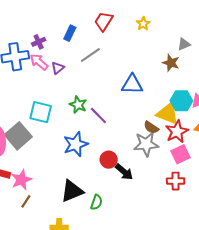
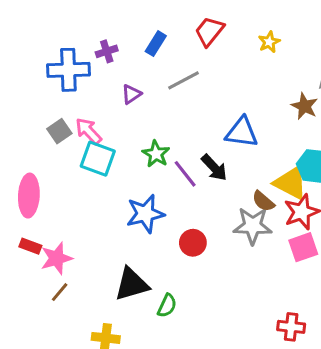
pink arrow: (39, 62) -> (88, 131), moved
gray square: (18, 136) -> (59, 131), moved, size x0.6
black arrow: (124, 172) -> (214, 168), moved
red cross: (176, 181) -> (291, 327), moved

